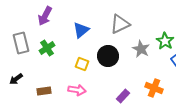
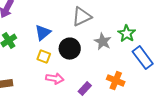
blue triangle: (81, 30) -> (43, 33), moved
pink arrow: (77, 90) -> (55, 79), moved

